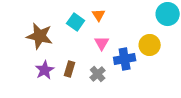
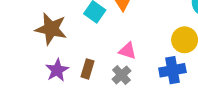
pink triangle: (102, 43) -> (127, 51), moved, turned -42
blue cross: (125, 59) -> (172, 70), moved

